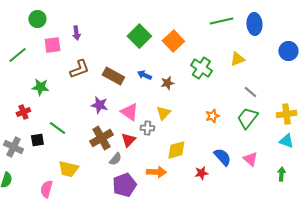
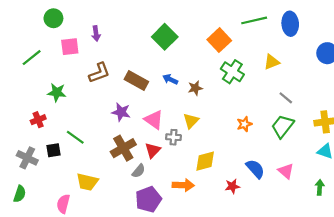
orange square: (173, 41) -> (219, 40), moved

